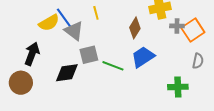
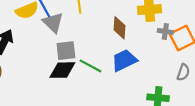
brown diamond: (135, 28) -> (120, 28), turned -35
black diamond: (67, 73) -> (62, 70), moved

